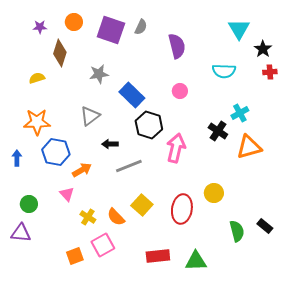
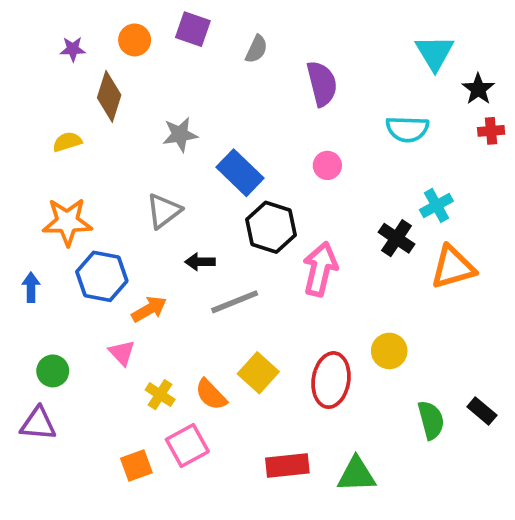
purple square: (111, 30) -> (193, 29), moved, size x0.7

